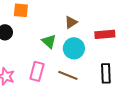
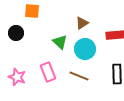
pink rectangle: (37, 71) -> (48, 72), turned -36

